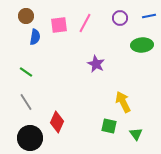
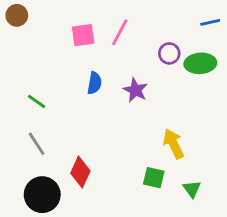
brown circle: (26, 16) -> (17, 15), moved
purple circle: (120, 18) -> (169, 53), moved
blue semicircle: (35, 37) -> (94, 83), moved

